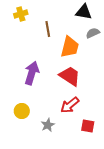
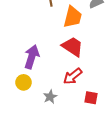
purple arrow: (32, 73) -> (32, 57), moved

